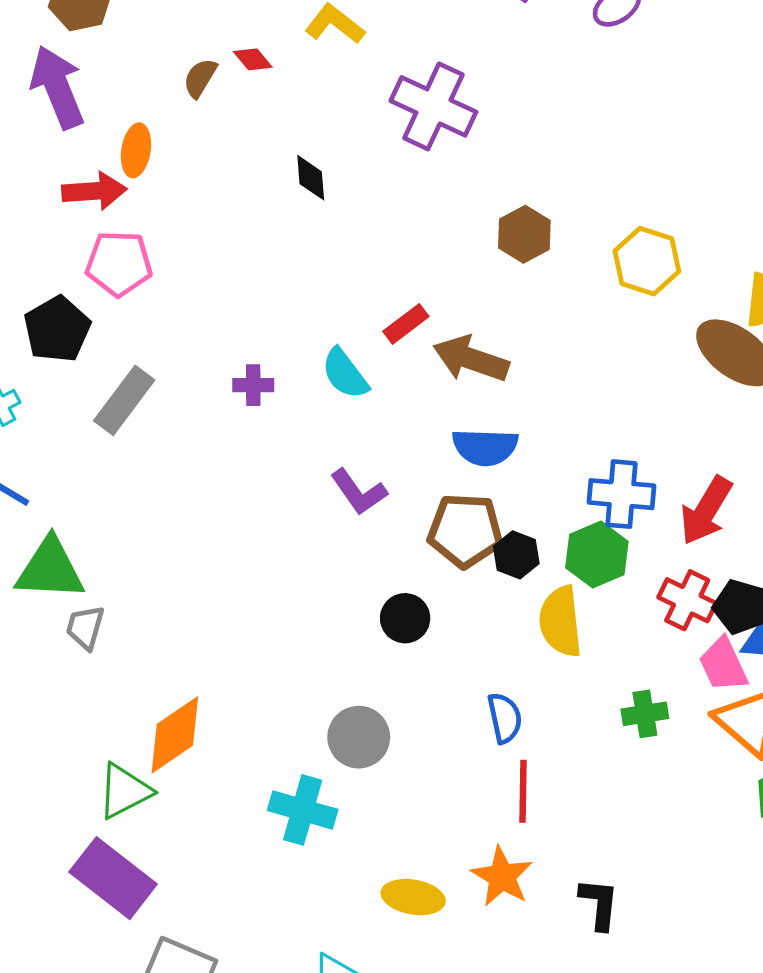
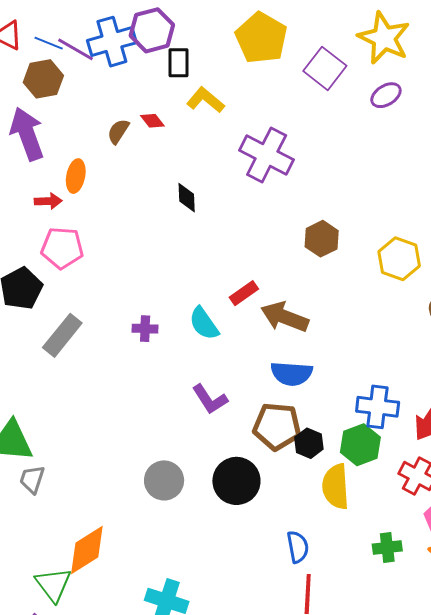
red arrow: (94, 191) -> (48, 201), size x0.7
black circle: (405, 618) -> (236, 481), size x1.5
gray circle: (359, 737) -> (164, 480), moved
green triangle: (124, 791) -> (53, 585), turned -42

